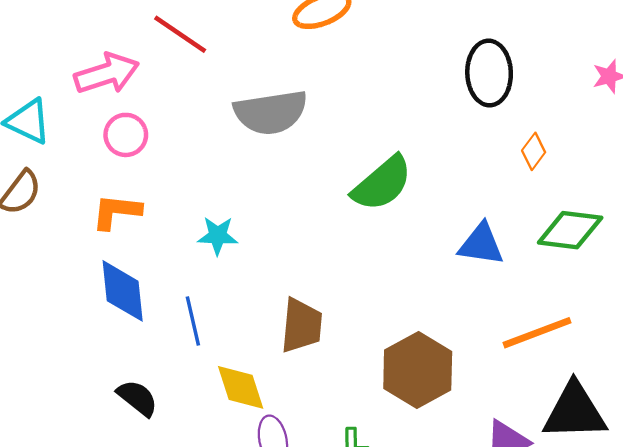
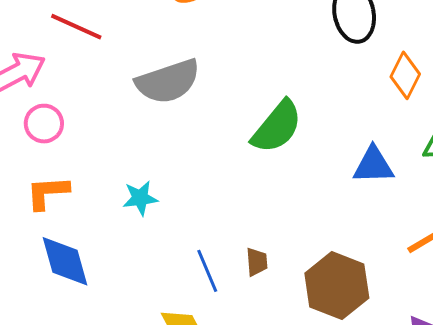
orange diamond: (534, 151) -> (405, 75), size x1.4
blue line: (193, 321) -> (207, 271), moved
brown trapezoid: (302, 325) -> (257, 262), moved, size x0.6

